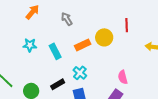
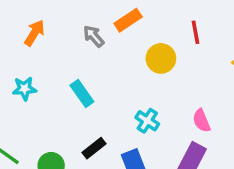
cyan star: (30, 45) -> (24, 89), moved
orange rectangle: (83, 45) -> (128, 20), moved
cyan cross: (80, 73) -> (147, 121), moved

